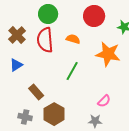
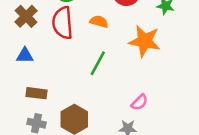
blue triangle: (16, 65) -> (25, 55), turned 32
brown rectangle: (36, 92) -> (36, 93), moved, turned -42

